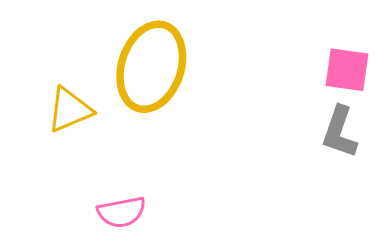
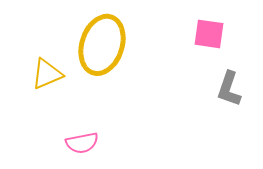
pink square: (347, 70) -> (209, 34), moved

